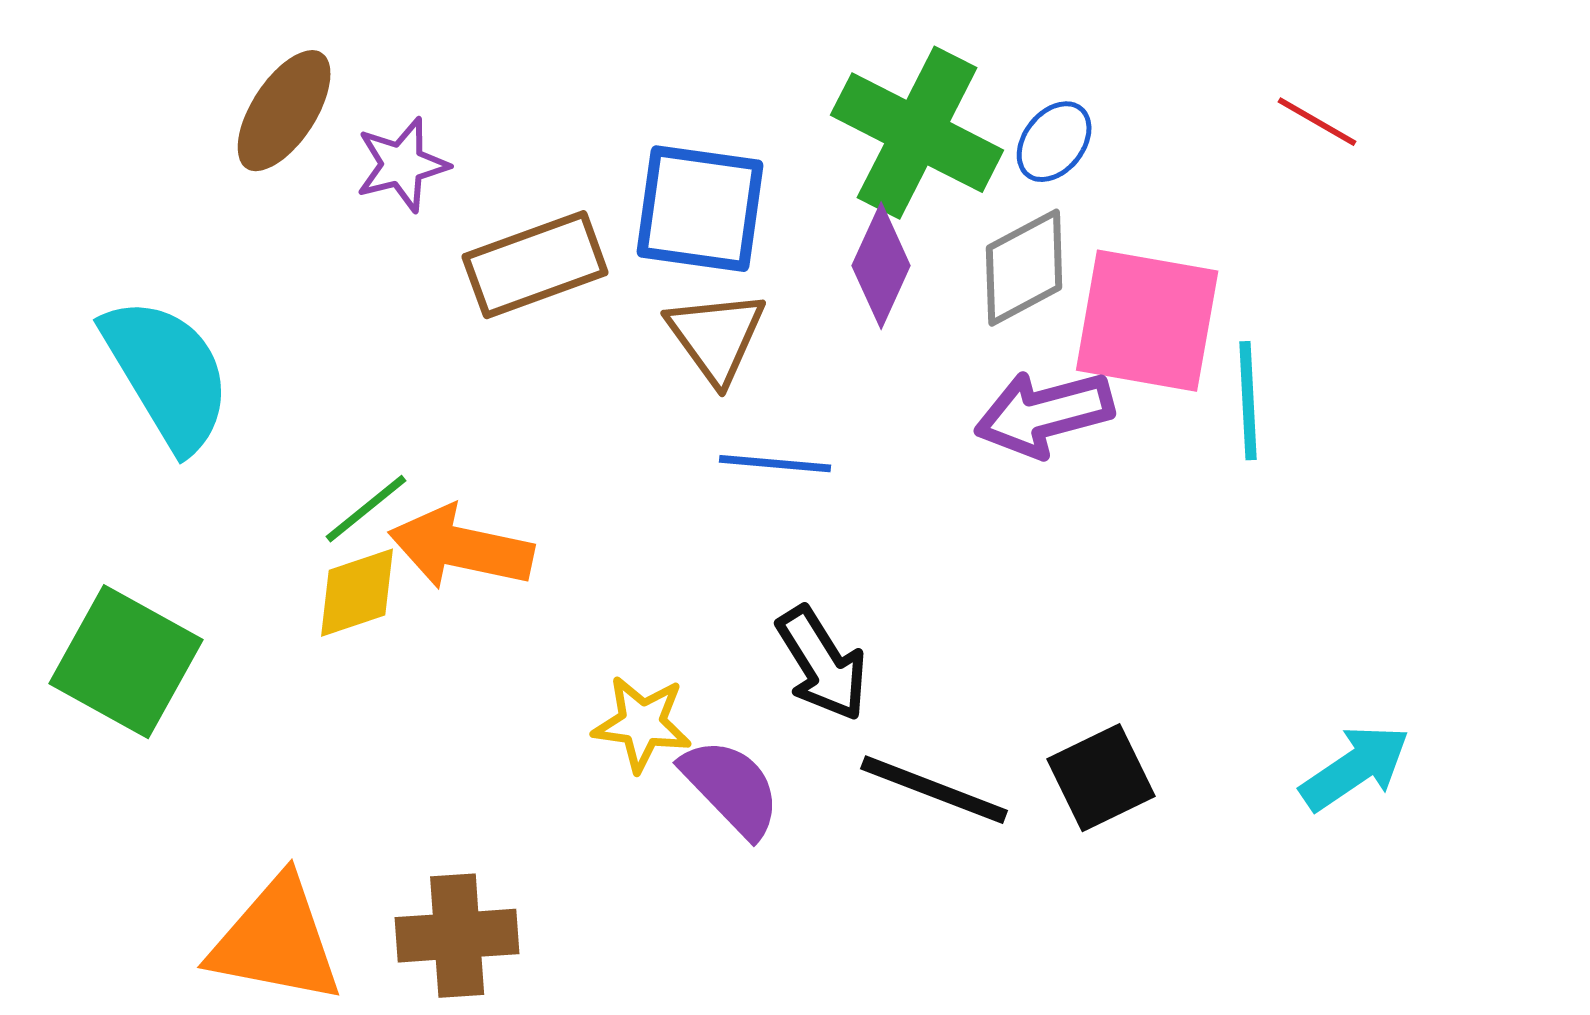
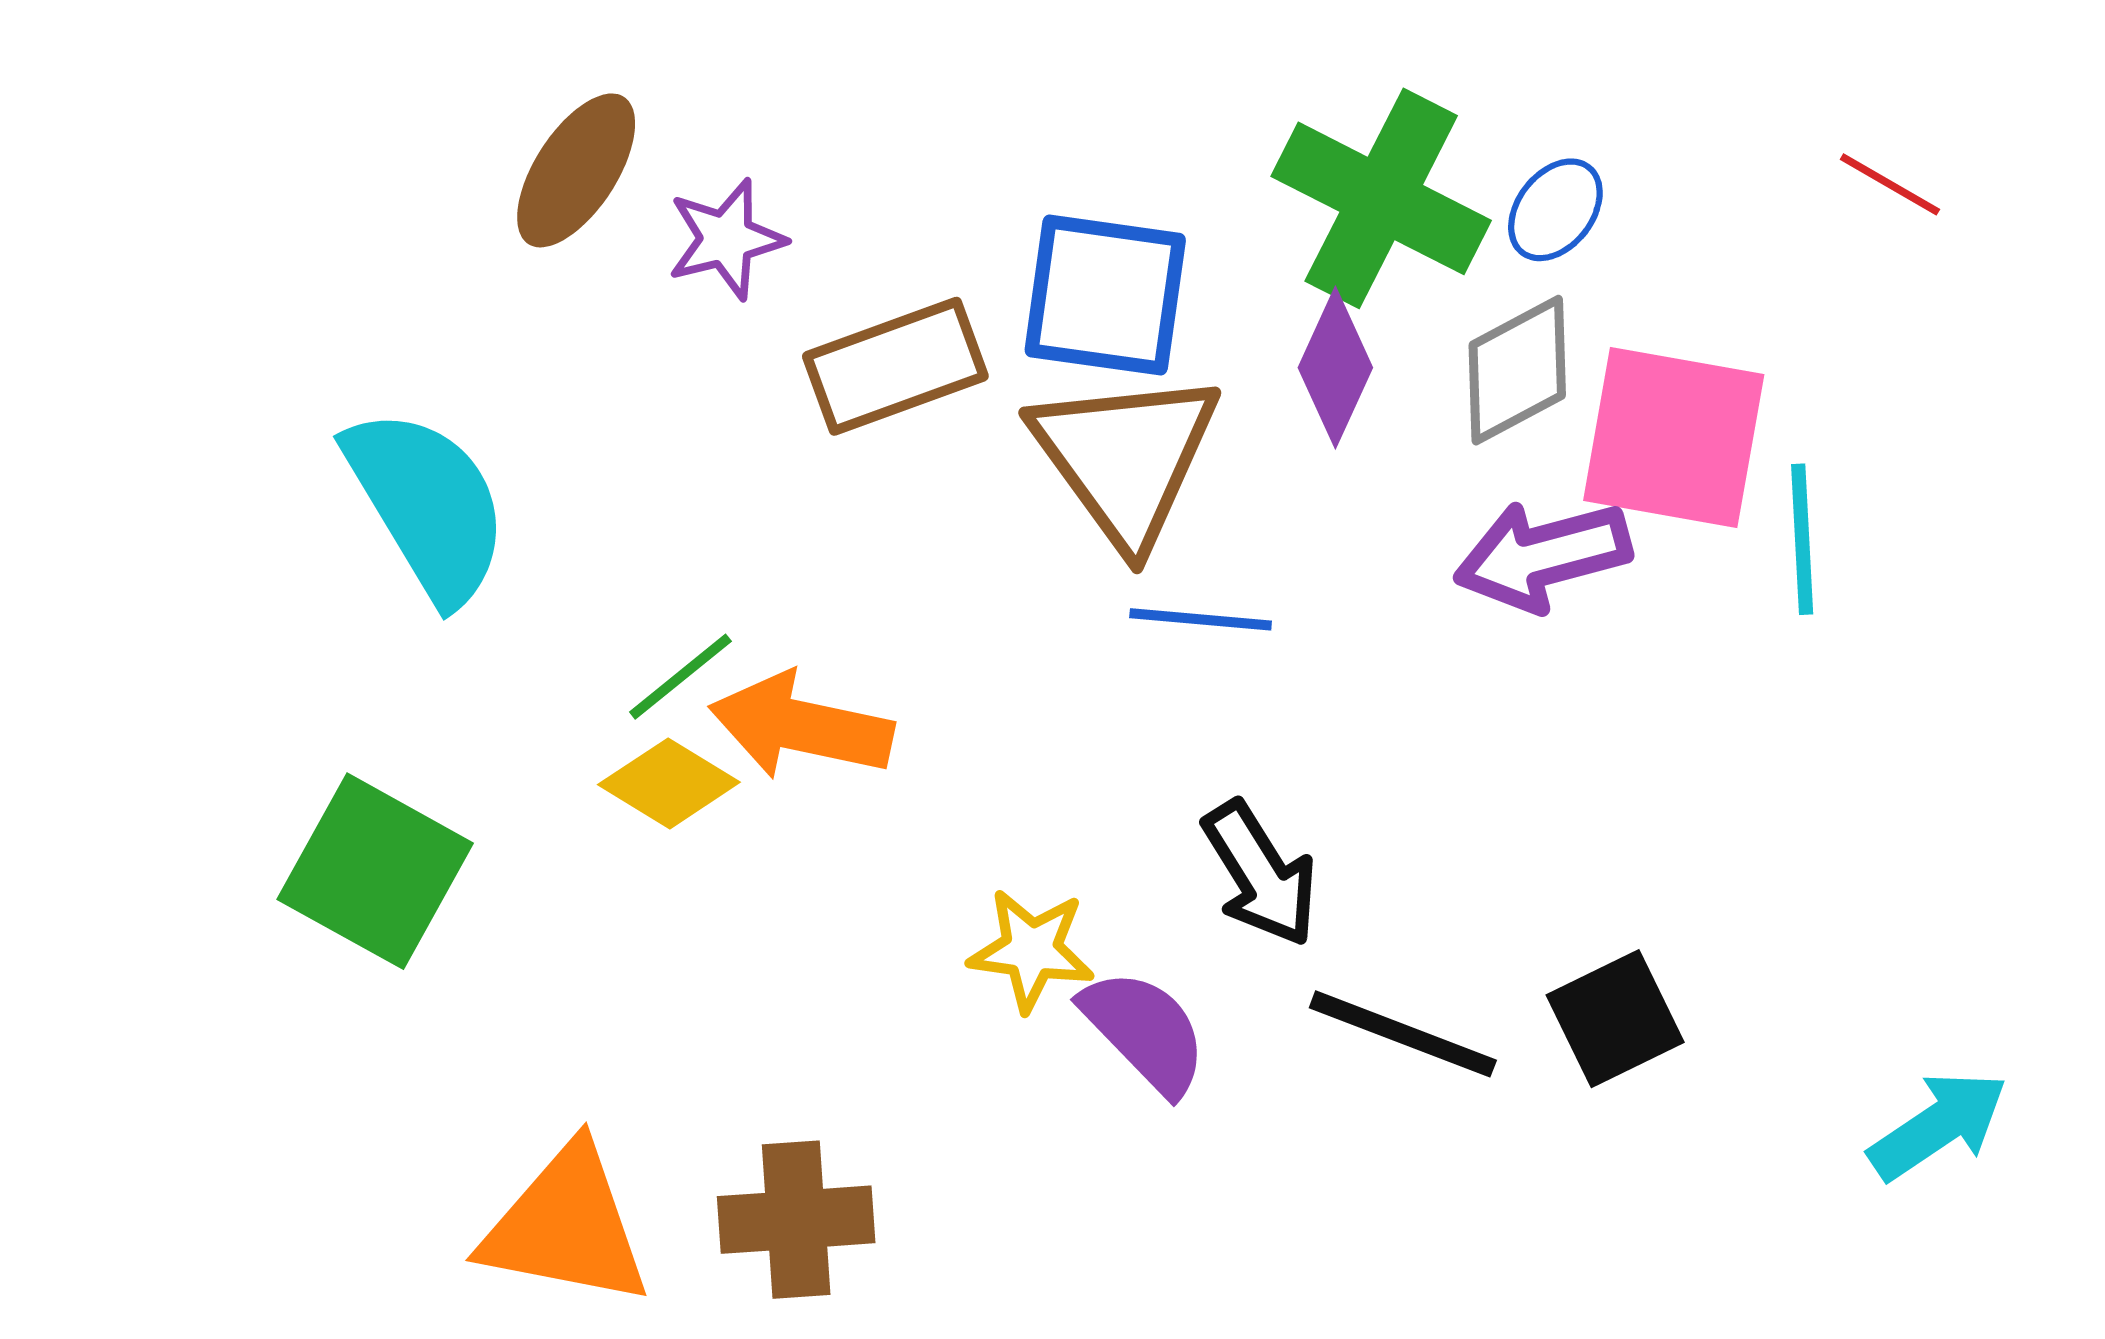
brown triangle: (716, 337) -> (1126, 458), size x1.5
yellow diamond: (357, 593) -> (669, 783), turned 50
cyan arrow: (1355, 768) -> (1938, 1126), moved

